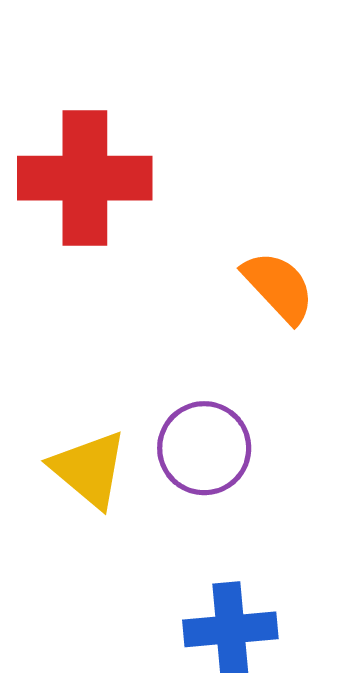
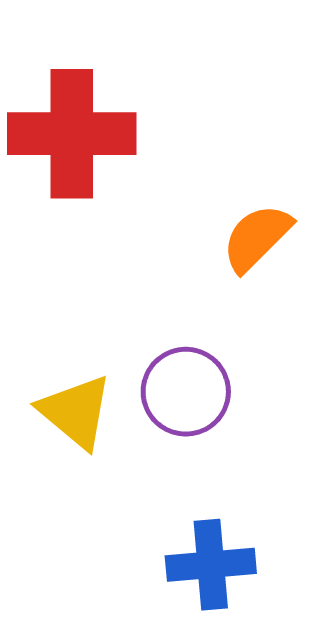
orange semicircle: (279, 287) -> (257, 238), turned -92

